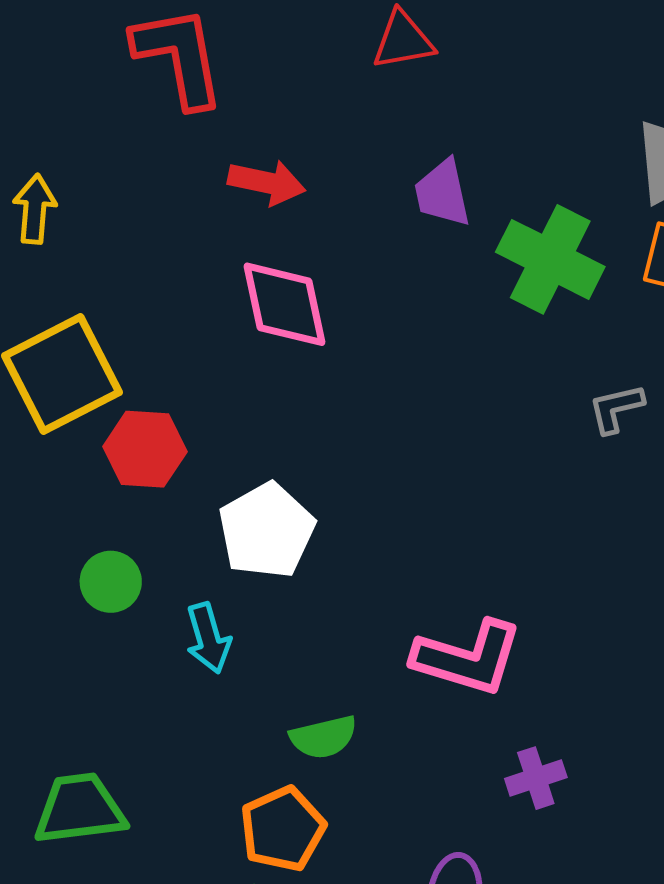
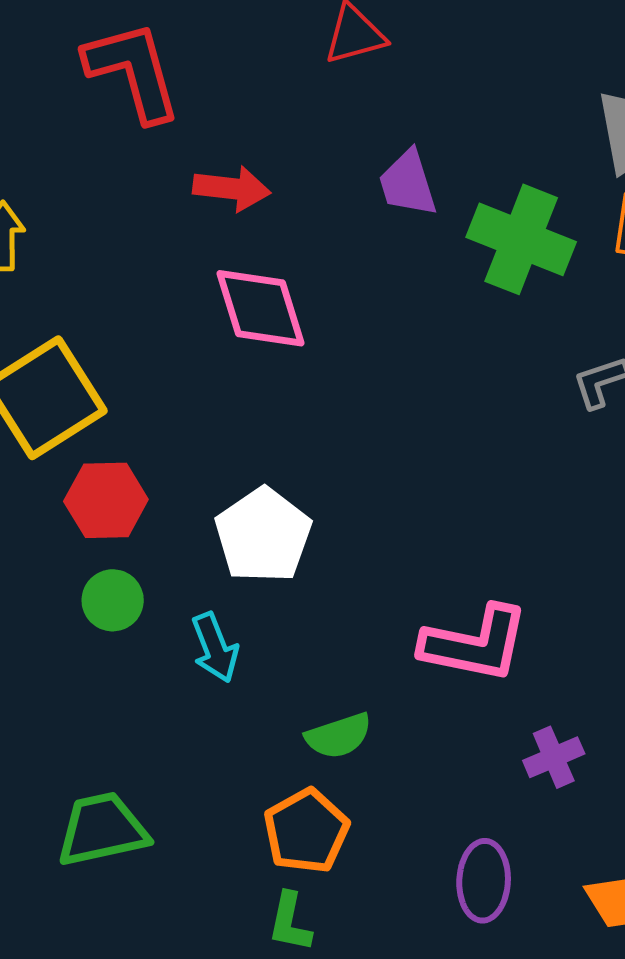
red hexagon: (145, 449) -> (106, 500), moved

